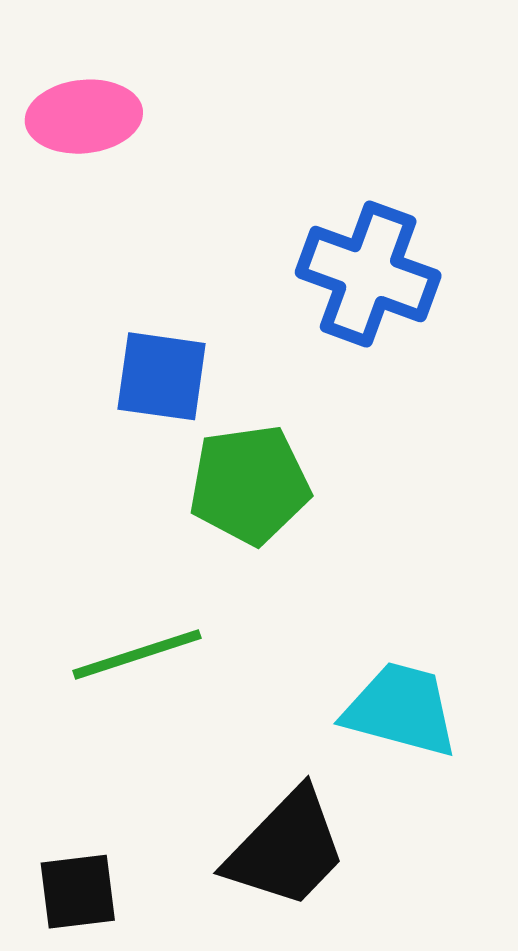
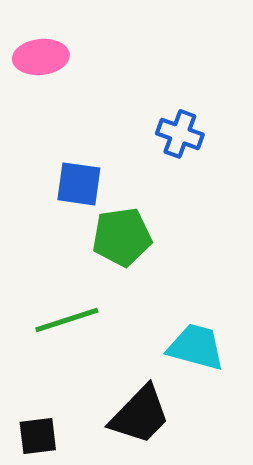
blue cross: (368, 274) -> (180, 134), size x0.7

